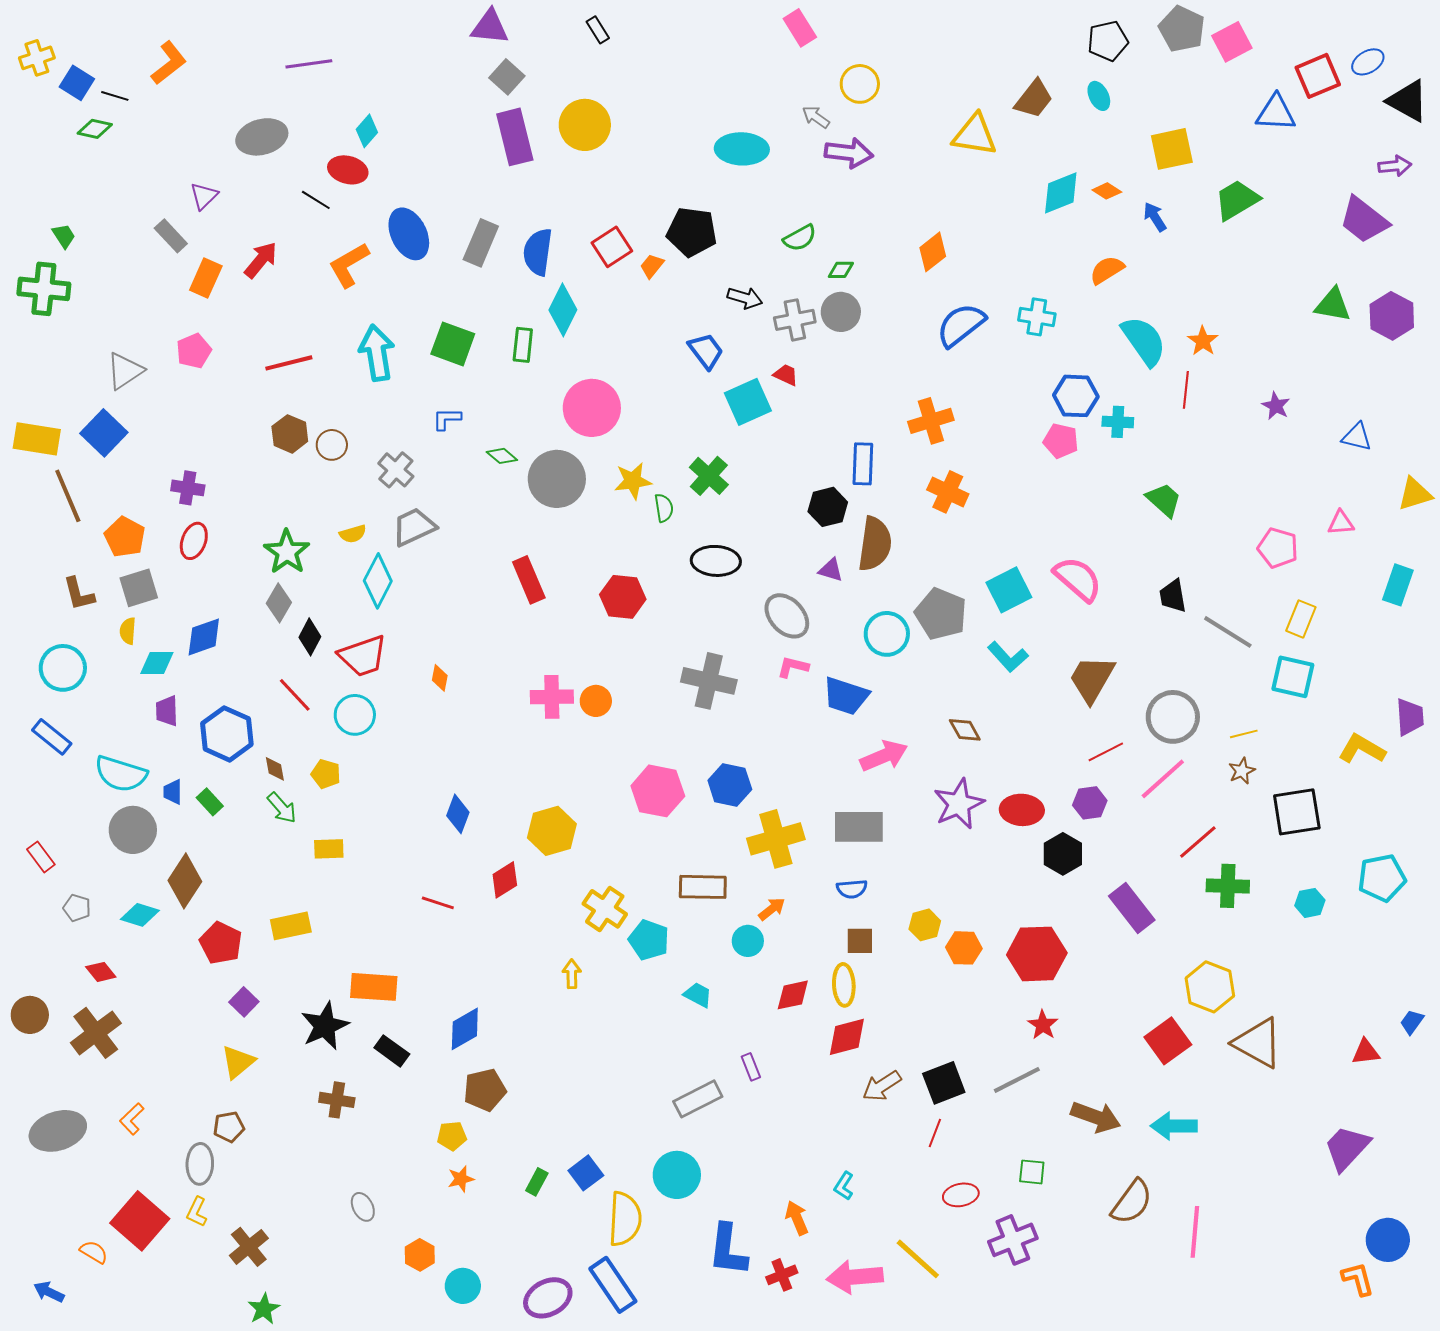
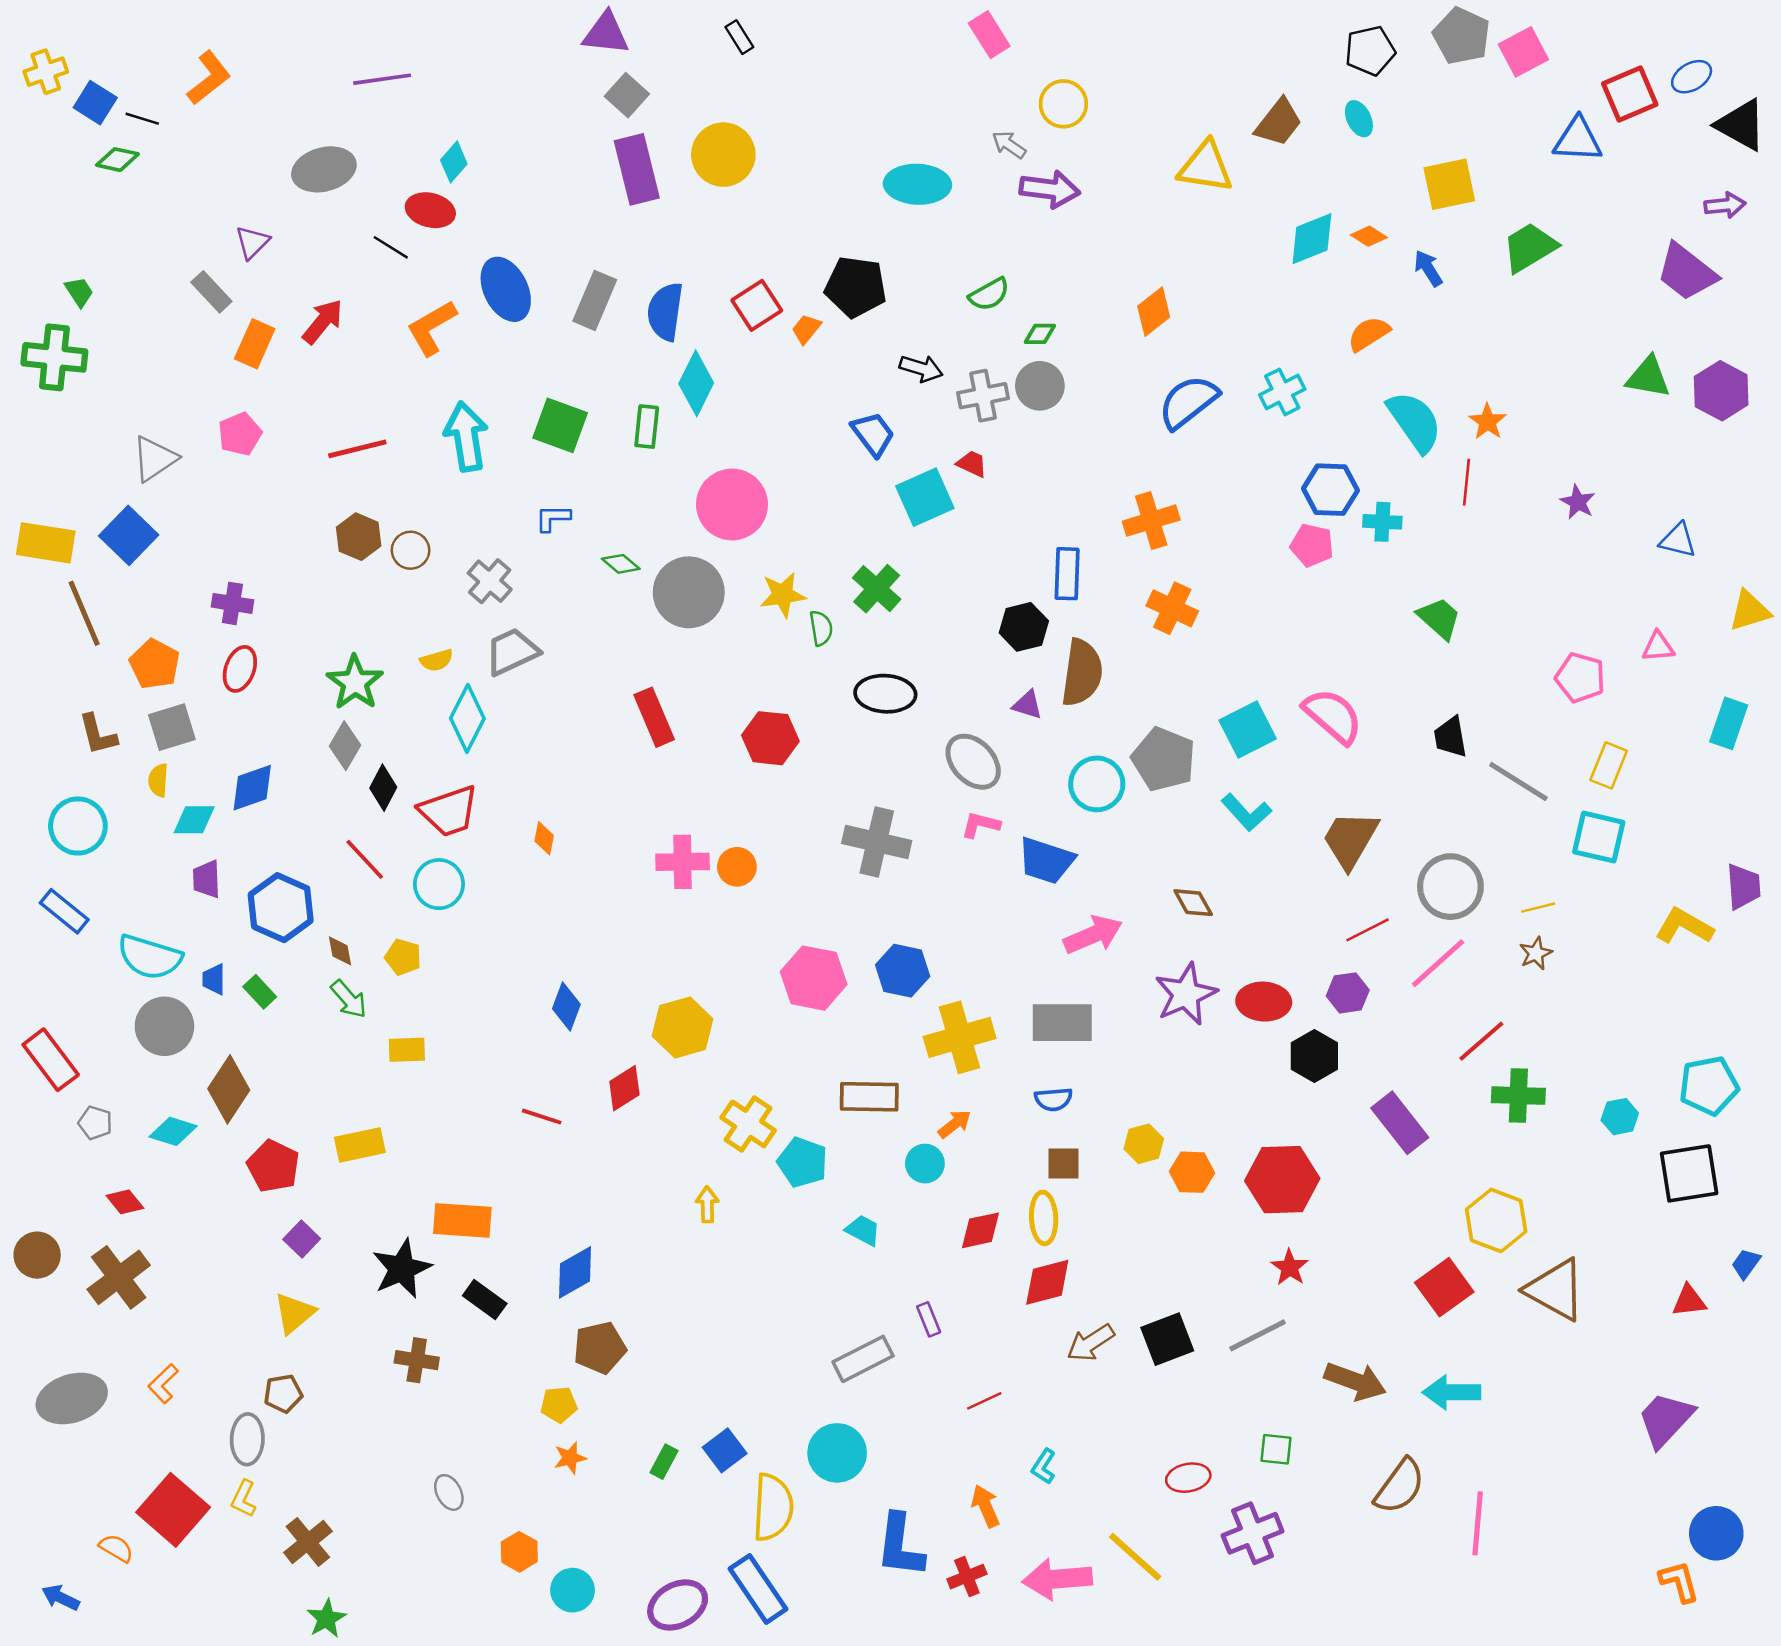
cyan cross: (1037, 317) -> (1282, 392), turned -36
black square: (1297, 812) -> (1689, 1173), moved
red rectangle: (41, 857) -> (51, 1060), size x1.6
red line: (935, 1133) -> (984, 1401), moved, turned 44

